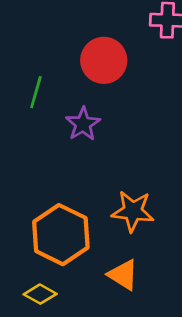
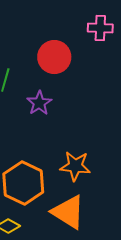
orange triangle: (123, 275) -> (68, 212), size x1.5

